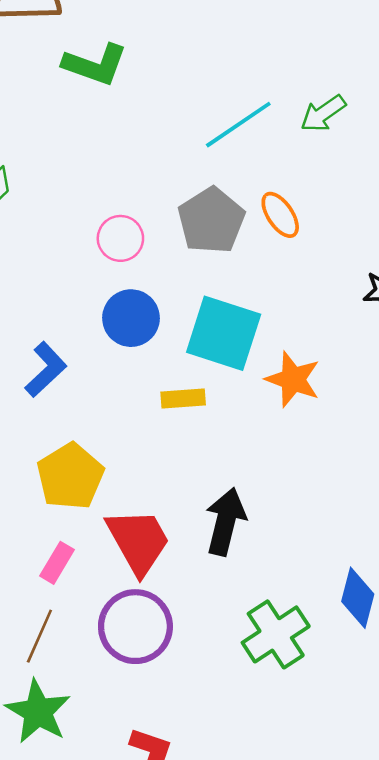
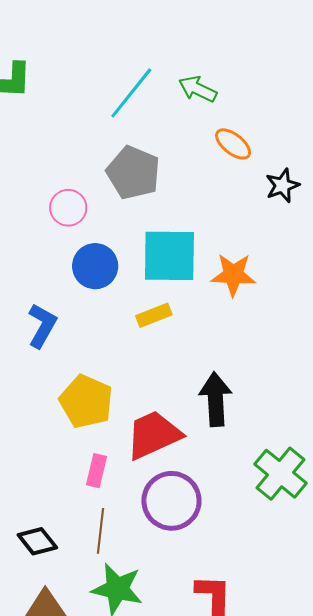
green arrow: (323, 113) -> (198, 89), moved, turned 78
orange ellipse: (280, 215) -> (233, 144), moved
red trapezoid: (138, 541) -> (153, 435), turned -68

